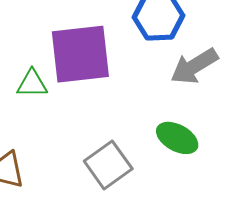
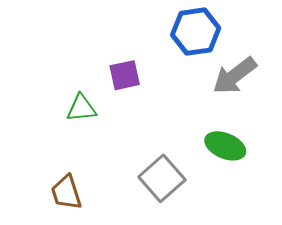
purple square: (80, 54) -> (125, 75), size x0.5

